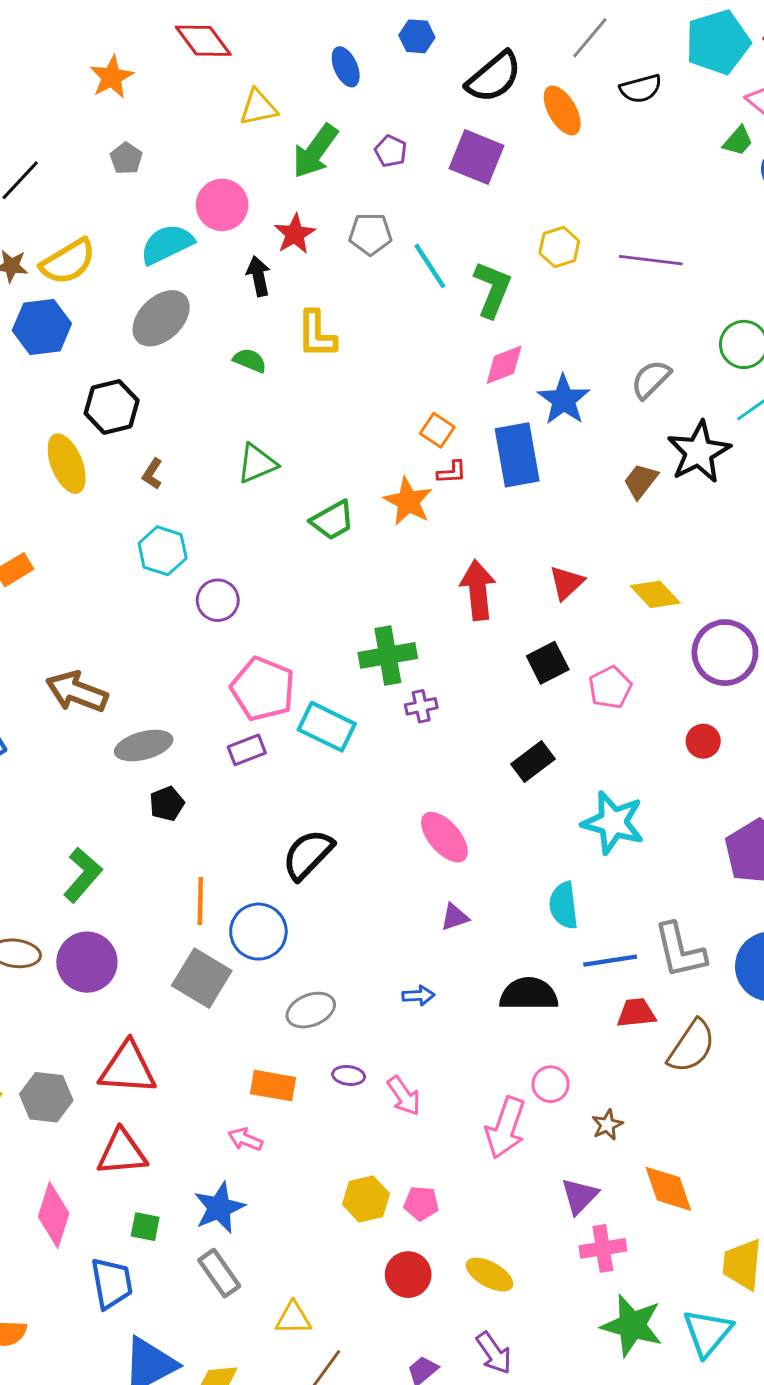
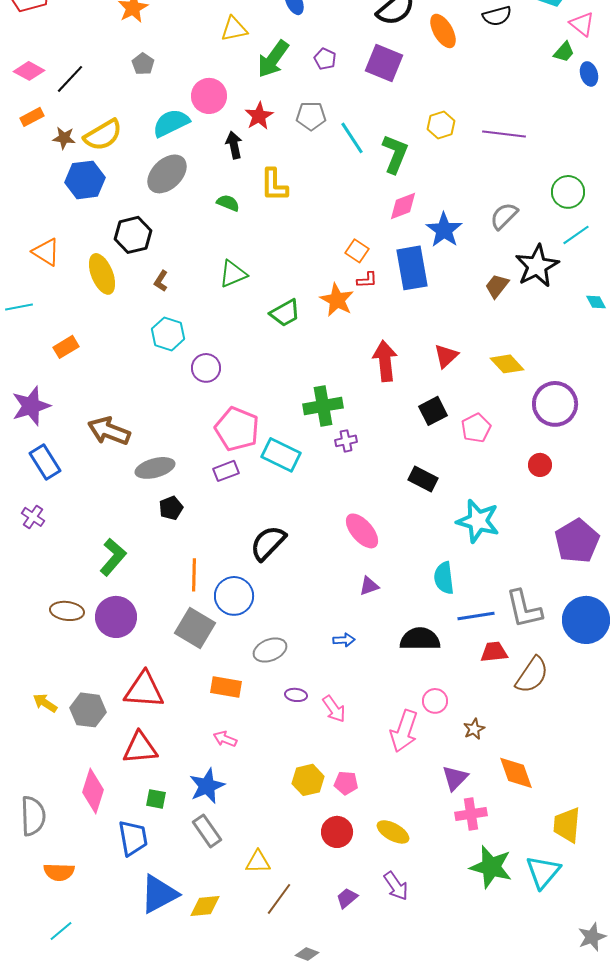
black rectangle: (533, 762) -> (423, 479), turned 64
orange rectangle: (273, 1086) -> (226, 687), moved

